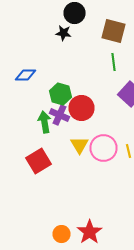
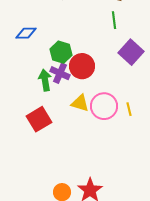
yellow triangle: (80, 145) -> (80, 103), turned -42

